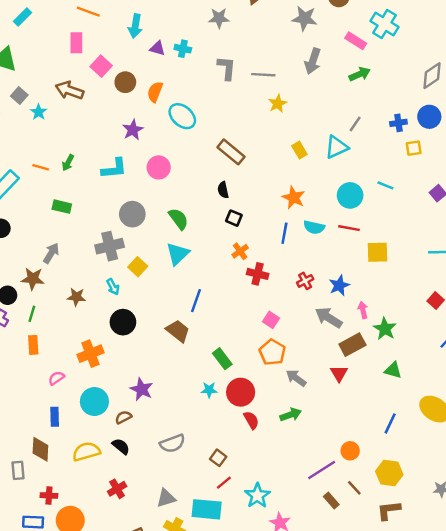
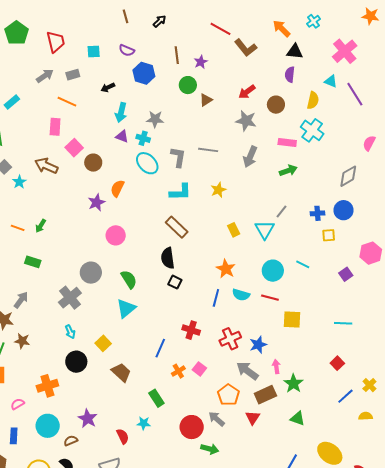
gray star: (219, 18) -> (155, 119), moved
cyan arrow: (135, 26) -> (121, 112), moved
pink rectangle: (356, 41) -> (287, 143), turned -30
gray line: (263, 75) -> (208, 150), moved
orange semicircle: (155, 92) -> (117, 188), moved
cyan ellipse: (182, 116) -> (147, 163), moved
cyan triangle: (337, 147) -> (265, 230), turned -40
cyan L-shape: (114, 169) -> (180, 192), moved
black semicircle: (223, 190) -> (168, 258), size x1.5
gray cross: (110, 246) -> (70, 298), turned -30
orange cross: (240, 251) -> (178, 371), moved
yellow square: (138, 267) -> (103, 343), moved
red cross: (305, 281) -> (230, 339), size x1.5
brown star: (76, 297) -> (22, 341), moved
blue line: (196, 301) -> (160, 348), moved
orange pentagon: (272, 352) -> (228, 395), moved
red circle: (241, 392) -> (192, 427), moved
green arrow: (291, 415) -> (210, 449), turned 30
red semicircle: (251, 420) -> (123, 436), moved

